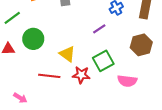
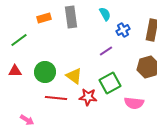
green circle: (33, 39) -> (45, 72), moved

